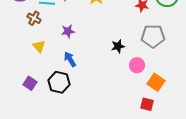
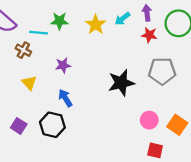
black star: (118, 46) -> (121, 83), size x1.6
pink circle: (137, 65) -> (149, 120), moved
orange square: (156, 82) -> (177, 125), moved

